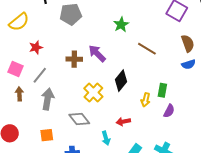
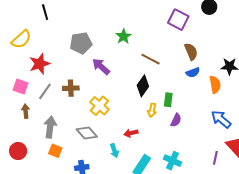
gray pentagon: (71, 14) -> (81, 43), moved
red star: (36, 47) -> (40, 64), size x1.5
brown cross: (74, 59) -> (71, 88), moved
black diamond: (121, 81) -> (143, 86), moved
gray arrow: (48, 99) -> (50, 127), moved
orange square: (47, 135) -> (55, 151), turned 32

